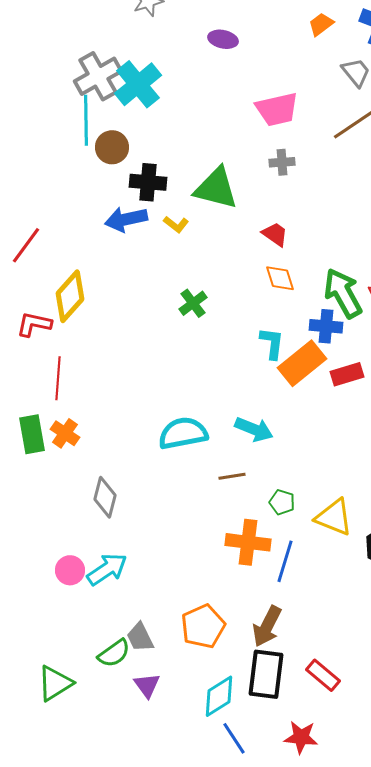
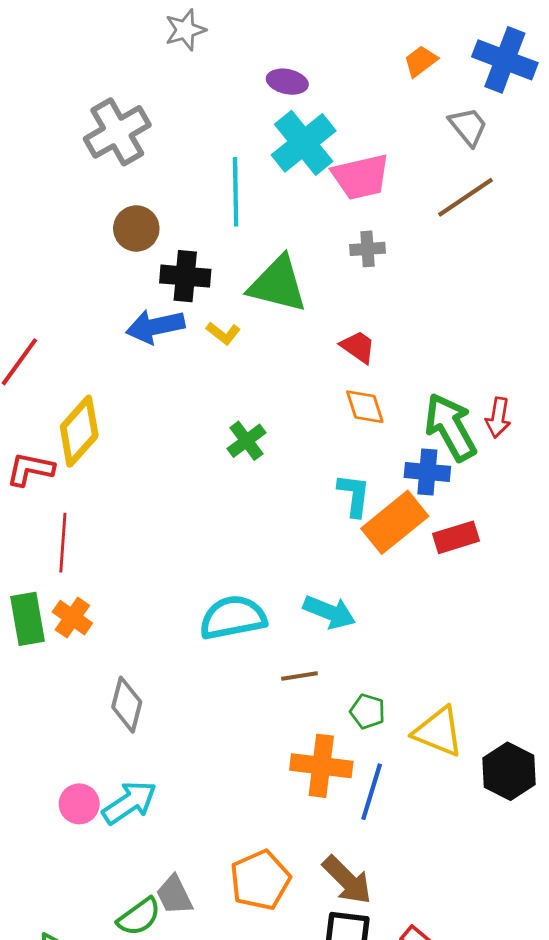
cyan cross: (138, 84) -> (304, 143), moved
cyan line: (86, 120) -> (236, 192), moved
brown arrow: (267, 626) -> (347, 880), turned -72

